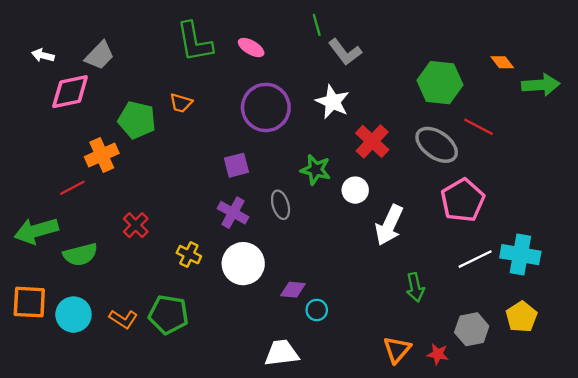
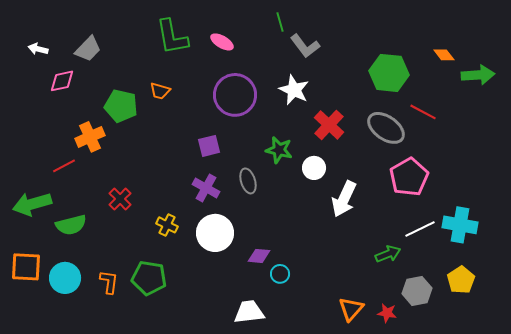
pink diamond: (70, 92) -> (62, 81), size x0.7
green arrow: (415, 287) -> (388, 254), moved, turned -100
orange L-shape: (123, 319) -> (109, 282), turned -115

